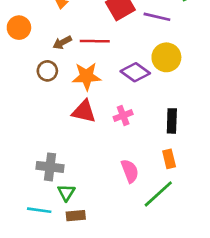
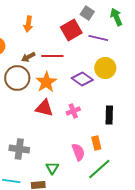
brown circle: (47, 71) -> (17, 78), size x1.6
orange star: (87, 76) -> (46, 82), turned -30
orange rectangle: (169, 159) -> (96, 143), moved
green triangle: (66, 193) -> (52, 168), moved

